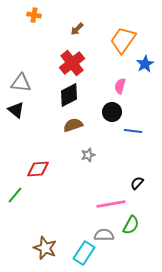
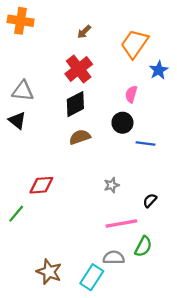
orange cross: (34, 15) -> (21, 21), moved, size x1.6
gray star: (88, 155) -> (112, 185), moved

